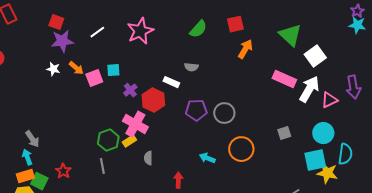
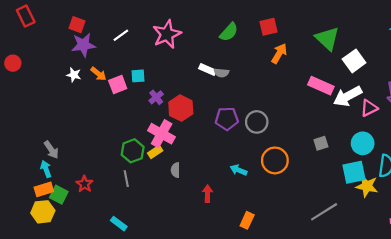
white rectangle: (171, 82) -> (208, 70), moved
white arrow: (309, 89) -> (348, 96), turned -148

